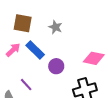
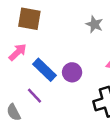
gray star: (55, 27) -> (94, 24), moved
blue rectangle: (35, 50) -> (44, 70), moved

